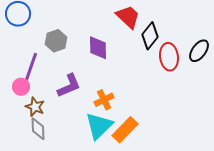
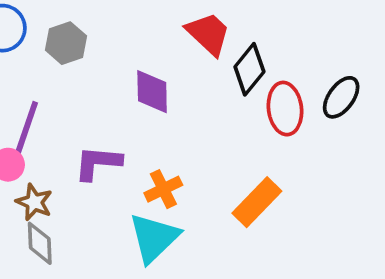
gray hexagon: (56, 41) -> (66, 43), moved
purple L-shape: (69, 86) -> (98, 163), turned -152
orange rectangle: (125, 130) -> (257, 202), moved

